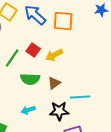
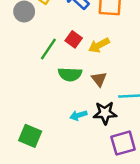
brown triangle: (54, 83) -> (99, 79), turned -32
cyan arrow: (28, 110) -> (78, 115), moved

